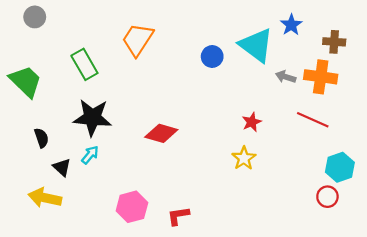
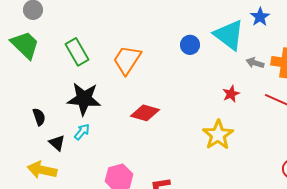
orange trapezoid: (138, 40) -> (127, 60), moved
green trapezoid: (26, 81) -> (25, 45), moved
red star: (252, 122) -> (231, 94), moved
yellow star: (244, 158) -> (218, 135), size x1.4

